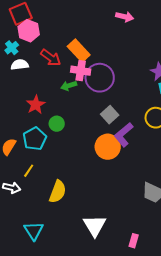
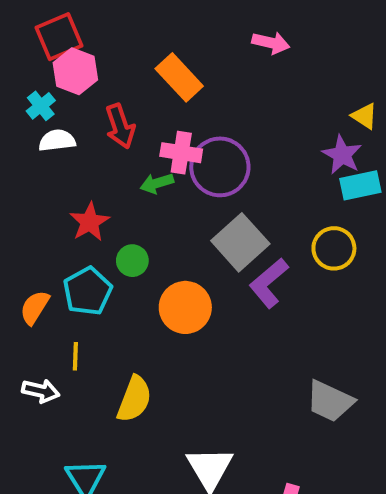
orange rectangle: (79, 51) -> (179, 77), moved
red arrow: (51, 58) -> (120, 126), turned 35
gray square: (110, 115) -> (240, 242), size x1.5
orange circle: (108, 147) -> (185, 307), moved
yellow line: (29, 171) -> (75, 356), turned -32

